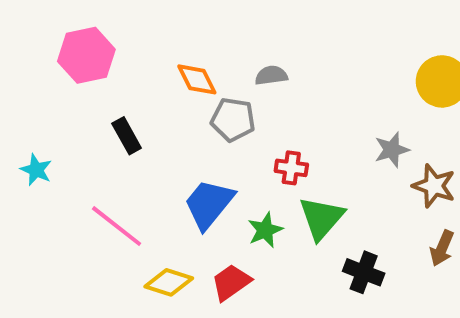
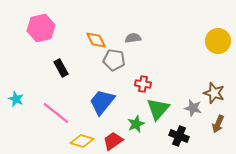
gray star: (392, 150) -> (193, 108), moved, turned 30
cyan star: (36, 170) -> (16, 99), moved
green star: (265, 230) -> (136, 124), moved

